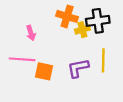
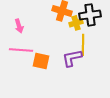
pink arrow: (31, 33) -> (19, 26), moved
yellow line: (103, 60) -> (83, 45), moved

